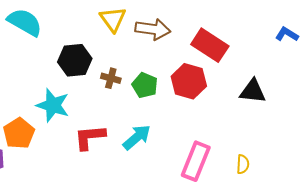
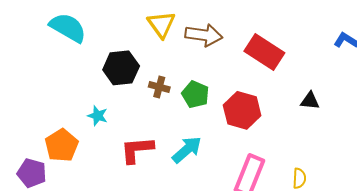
red hexagon: (189, 81) -> (242, 110), moved
black triangle: (253, 91) -> (310, 101), size x0.7
cyan star: (53, 105) -> (98, 116), size x0.6

